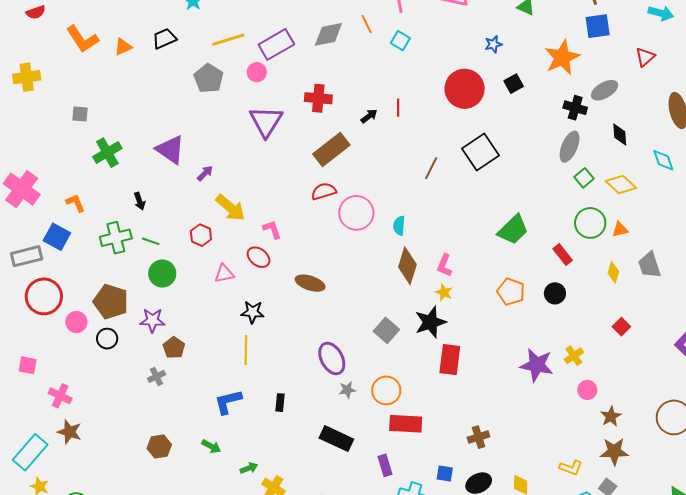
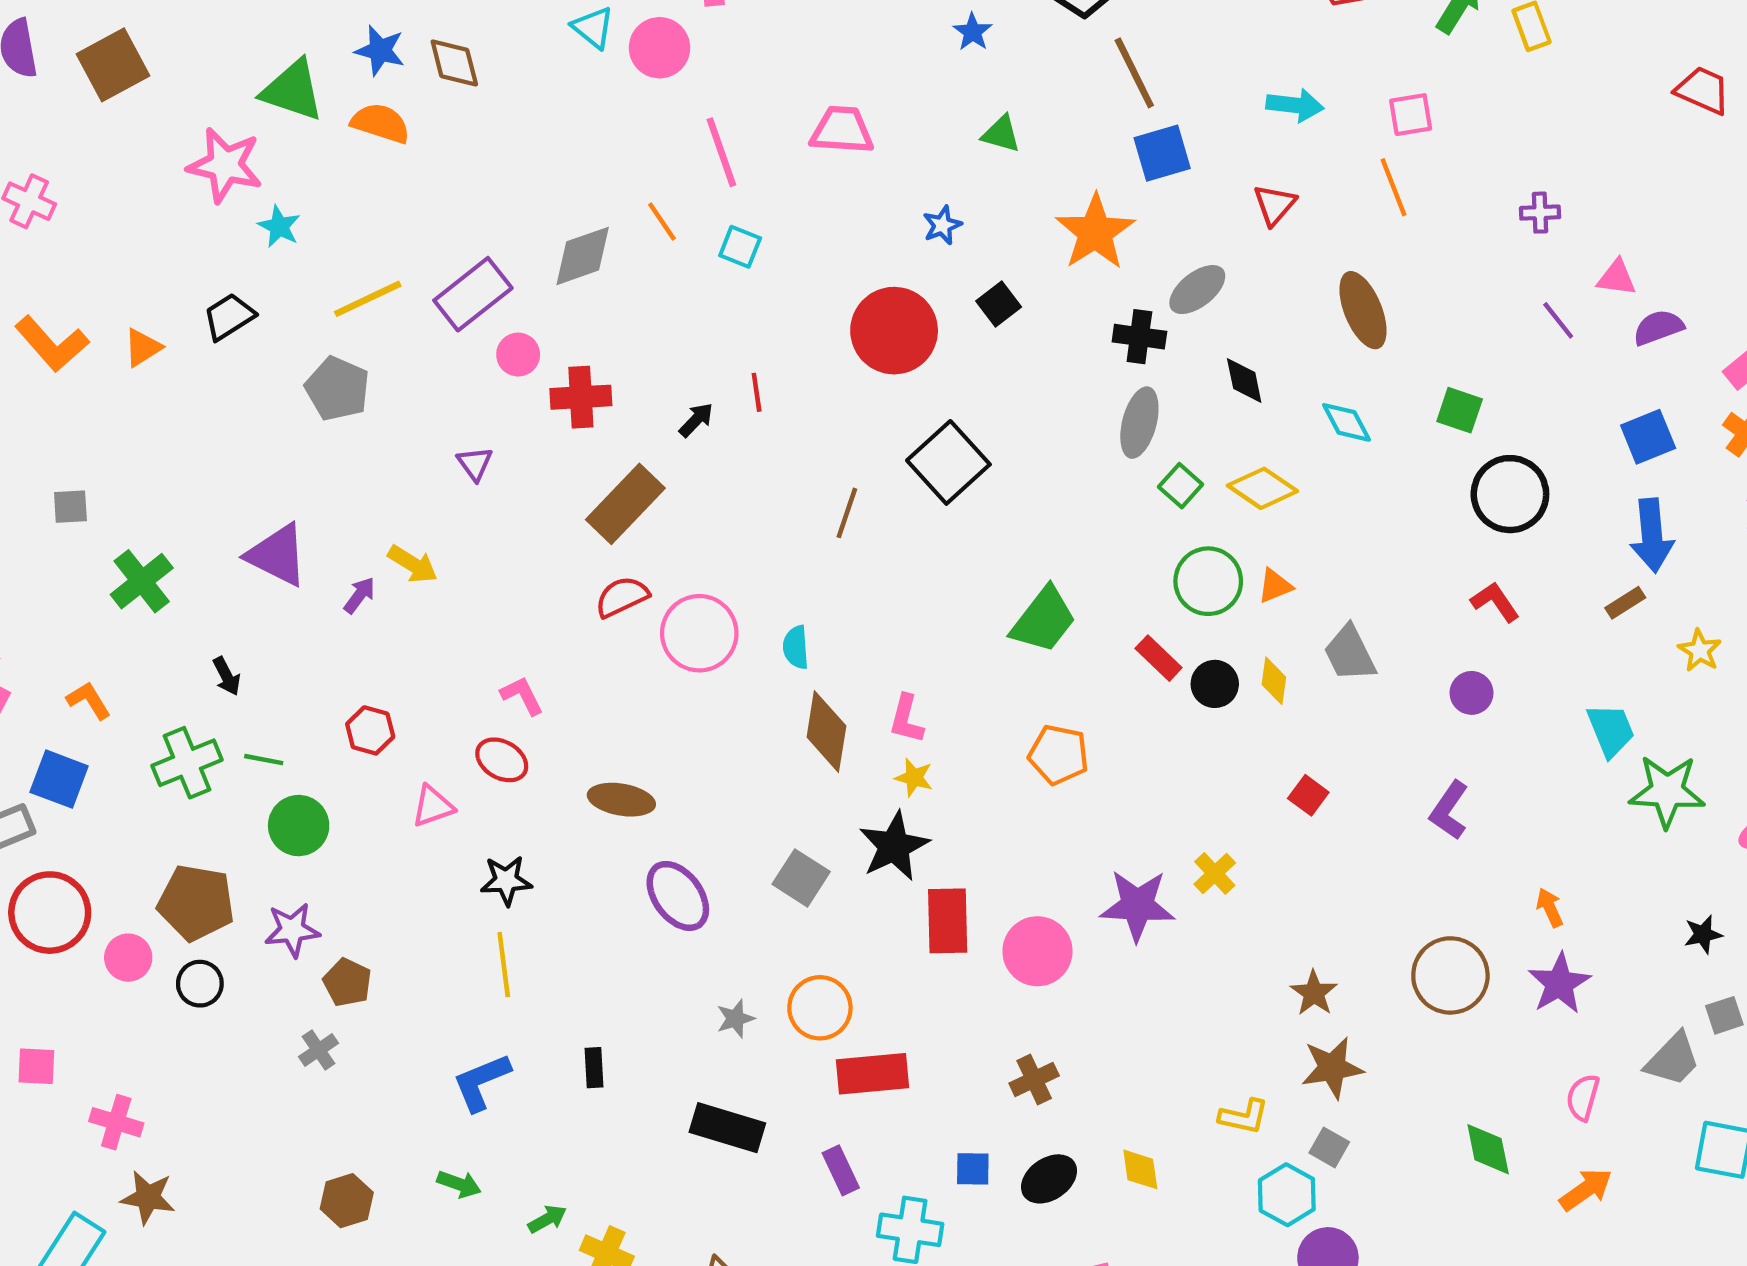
pink circle: (257, 72) -> (518, 355), moved
purple triangle: (266, 121) -> (475, 464), size x0.5
yellow arrow: (230, 208) -> (413, 564), moved, size x0.7
black circle: (555, 293) -> (1215, 684), moved
purple ellipse: (332, 358) -> (678, 896), moved
pink circle: (587, 390) -> (1037, 951), moved, size x1.6

